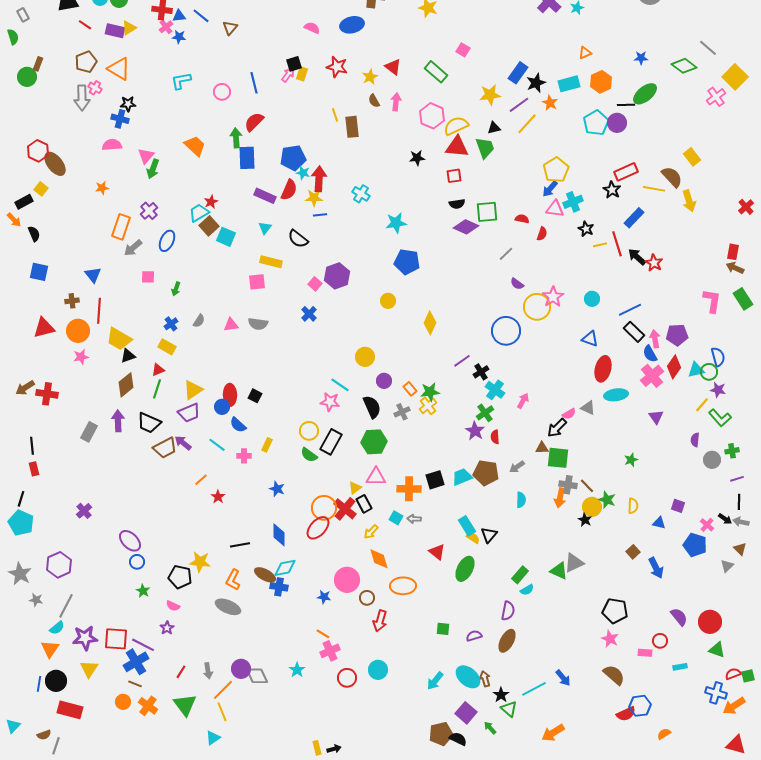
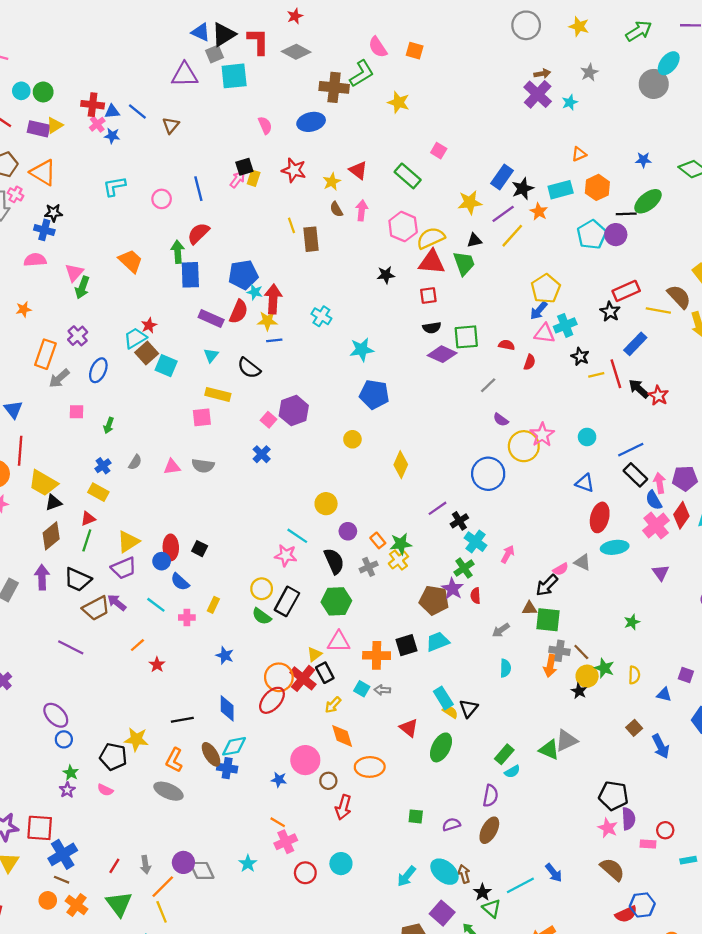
pink semicircle: (312, 28) -> (265, 125), turned 42
brown pentagon: (486, 473) -> (434, 600), moved
brown ellipse: (265, 575) -> (211, 754), turned 30
purple semicircle: (679, 617) -> (628, 819), moved, turned 36
purple star: (167, 628) -> (67, 790), moved
purple line: (143, 645) -> (71, 647), moved

